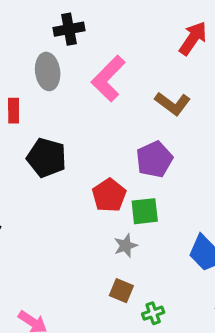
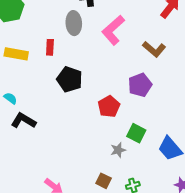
green square: (145, 211) -> (136, 133), moved, turned 30
gray star: (126, 246) -> (118, 150), moved
brown square: (121, 291) -> (104, 181), moved

